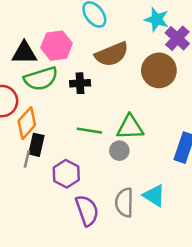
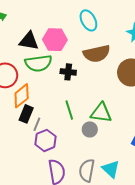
green line: (89, 131) -> (69, 110), turned 54
gray line: (27, 159) -> (37, 124), moved

